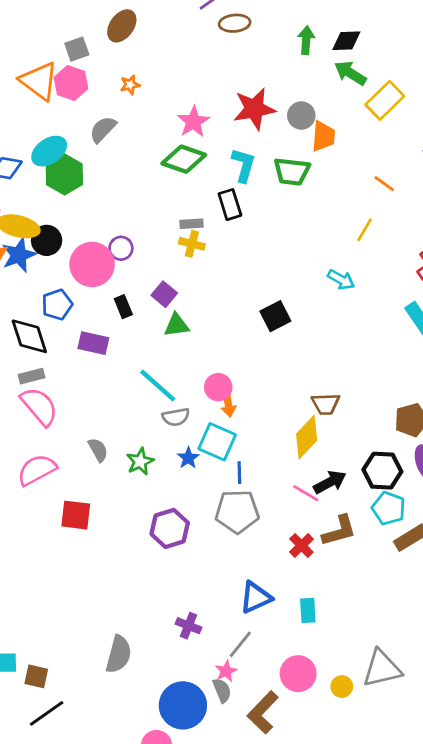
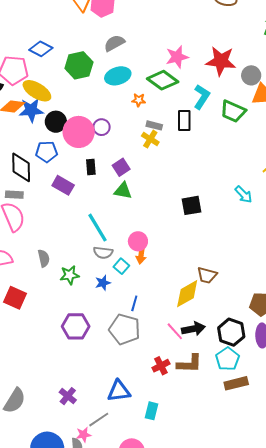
orange star: (130, 85) -> (139, 100), moved
cyan ellipse: (49, 151) -> (118, 76), moved
black circle: (47, 240) -> (56, 122), moved
cyan square: (217, 442) -> (121, 266), moved, size x0.6

